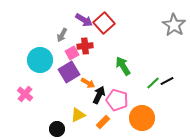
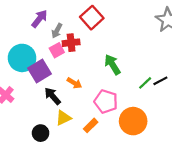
purple arrow: (84, 20) -> (39, 19), moved, turned -84
gray arrow: (62, 35) -> (57, 31), moved
purple square: (69, 72) -> (39, 71), moved
black arrow: (99, 95) -> (53, 96), moved, turned -66

